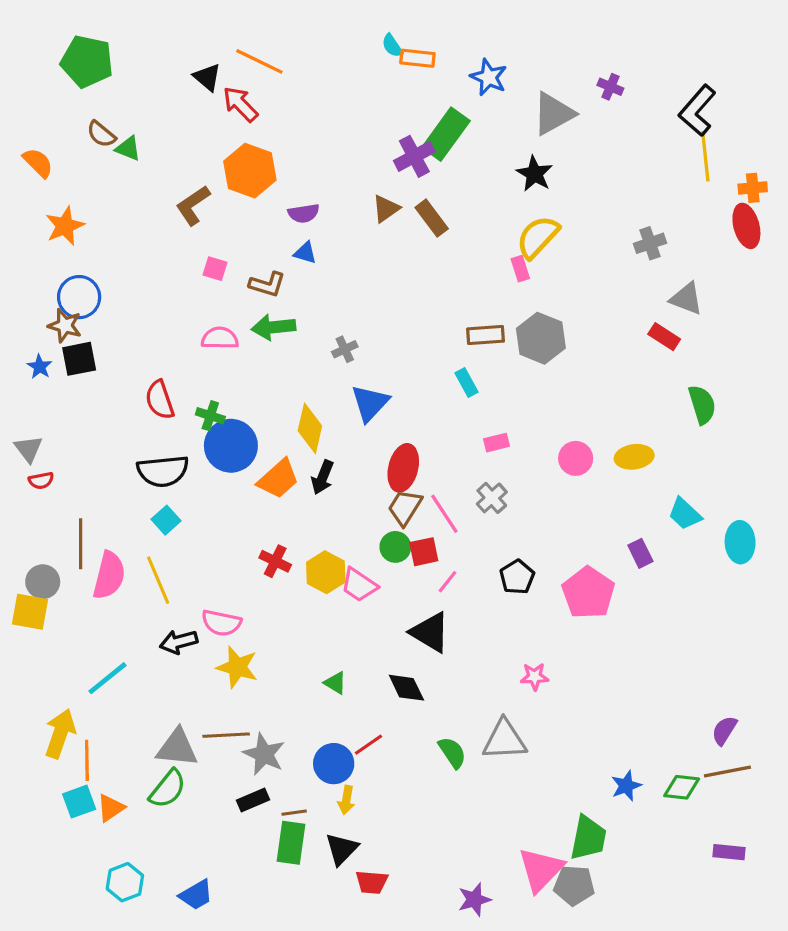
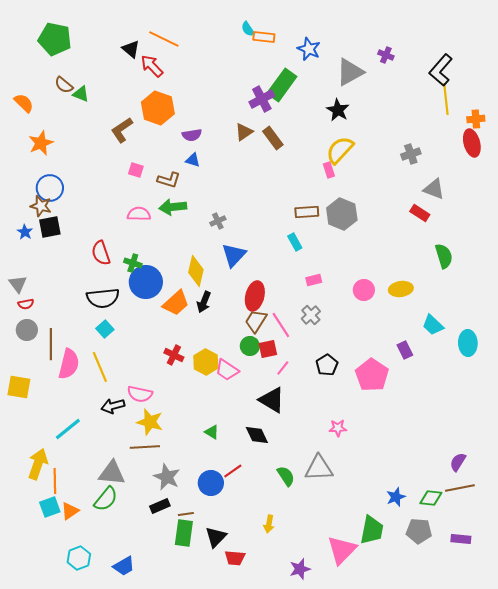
gray circle: (43, 582) -> (27, 330), moved
brown line: (226, 735) -> (145, 447), moved
yellow arrow: (346, 800) -> (269, 524), moved
gray pentagon: (574, 885) -> (419, 531), moved

